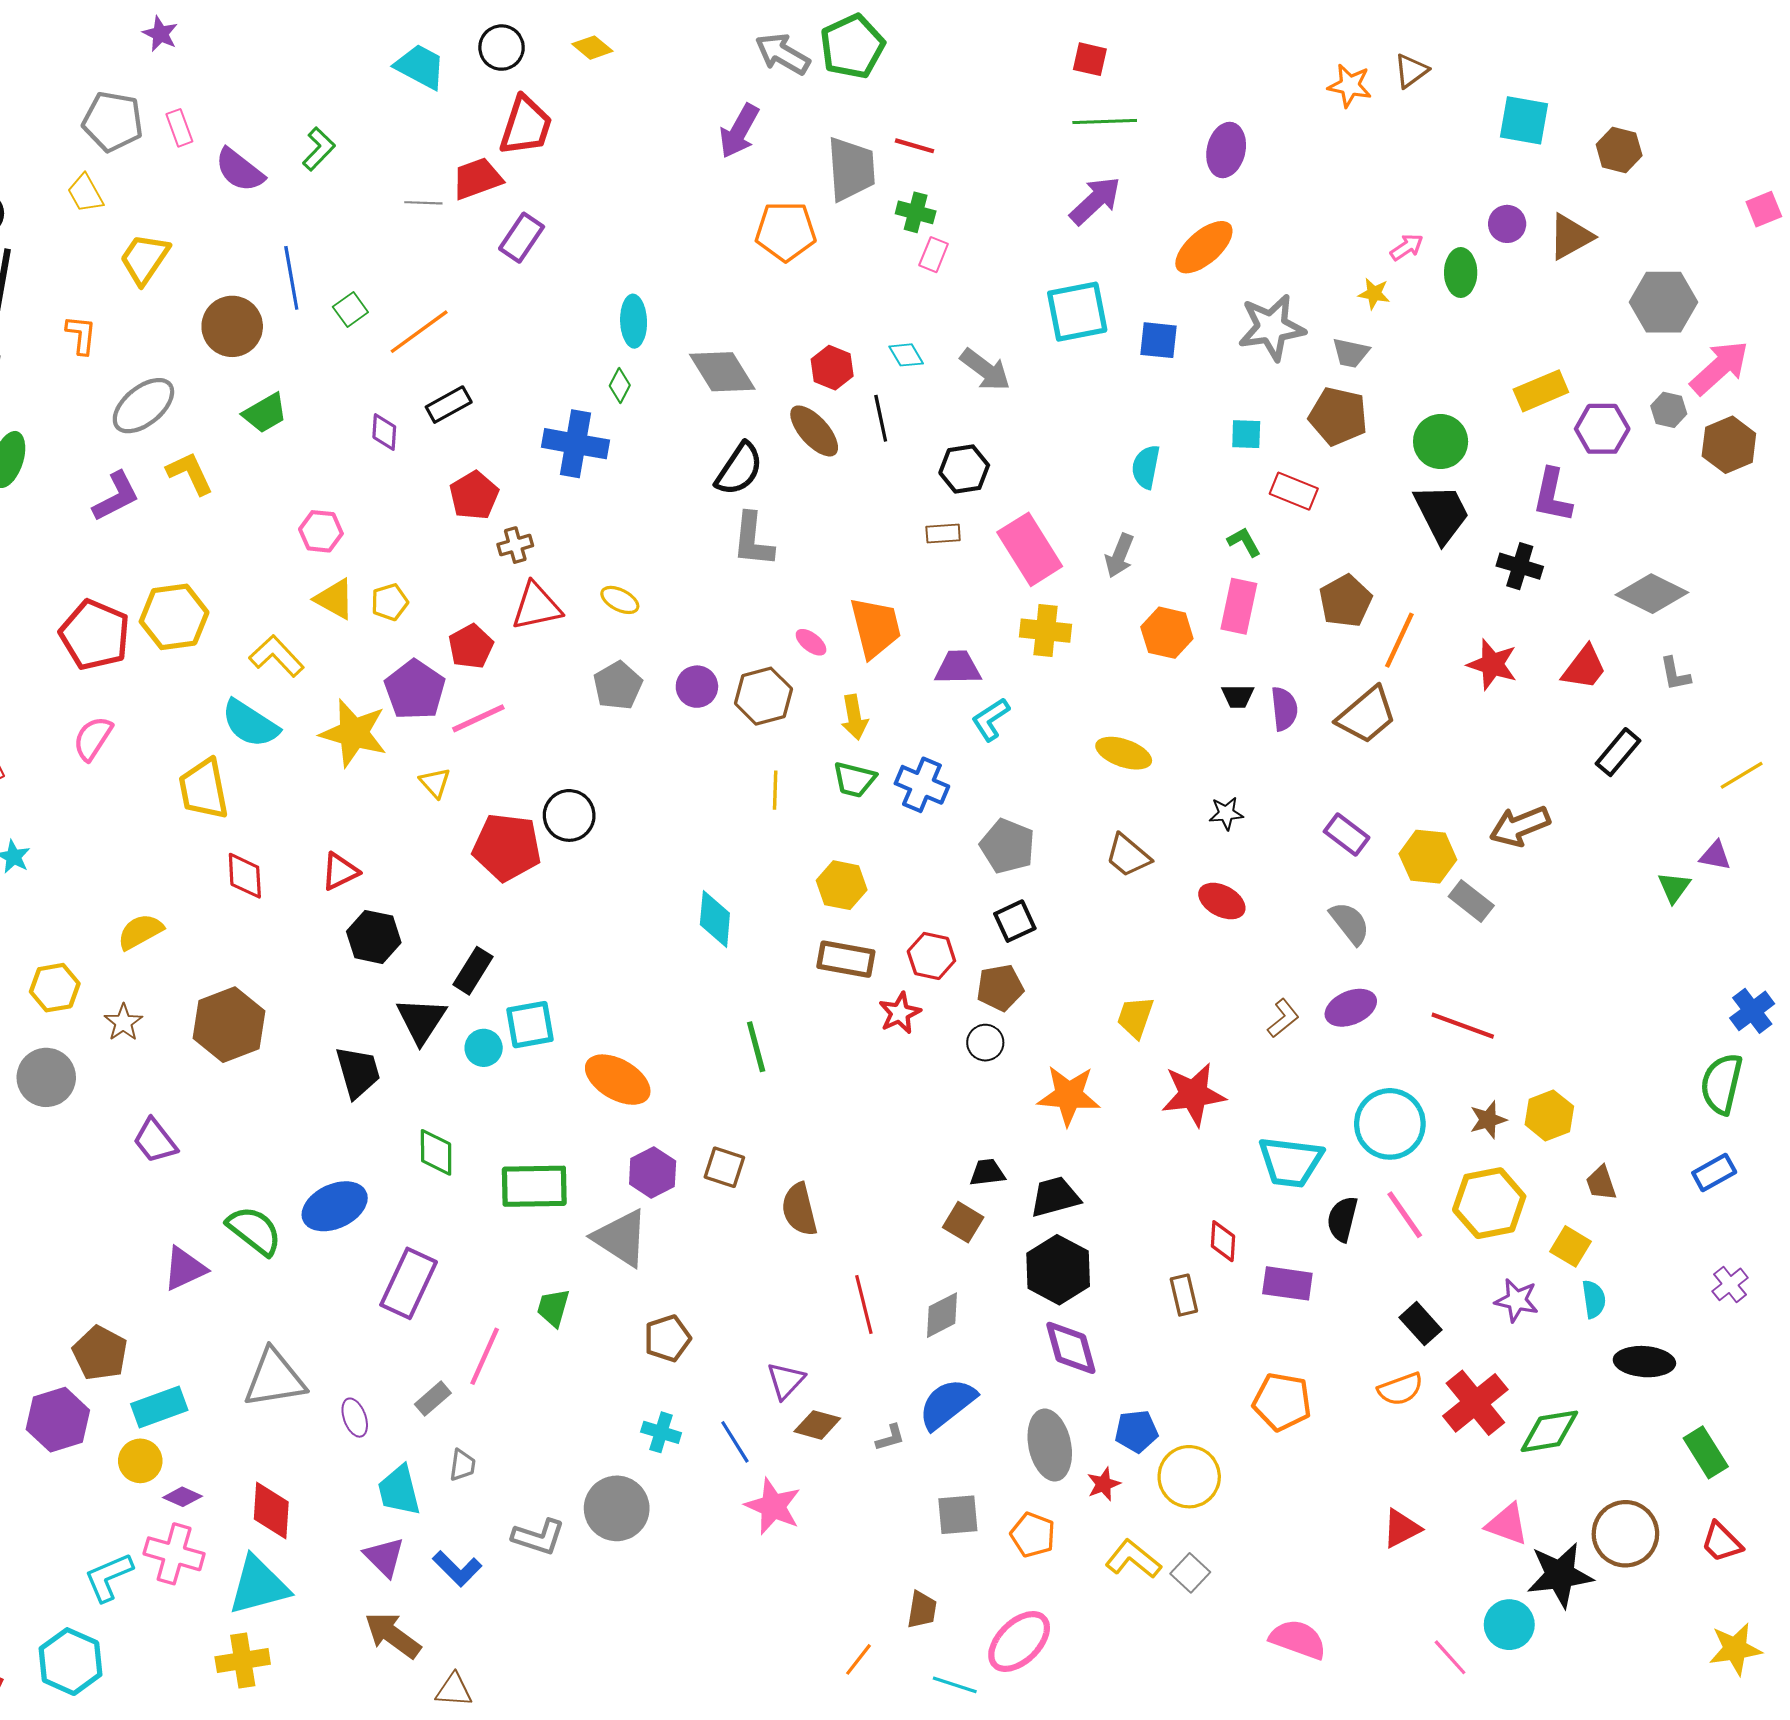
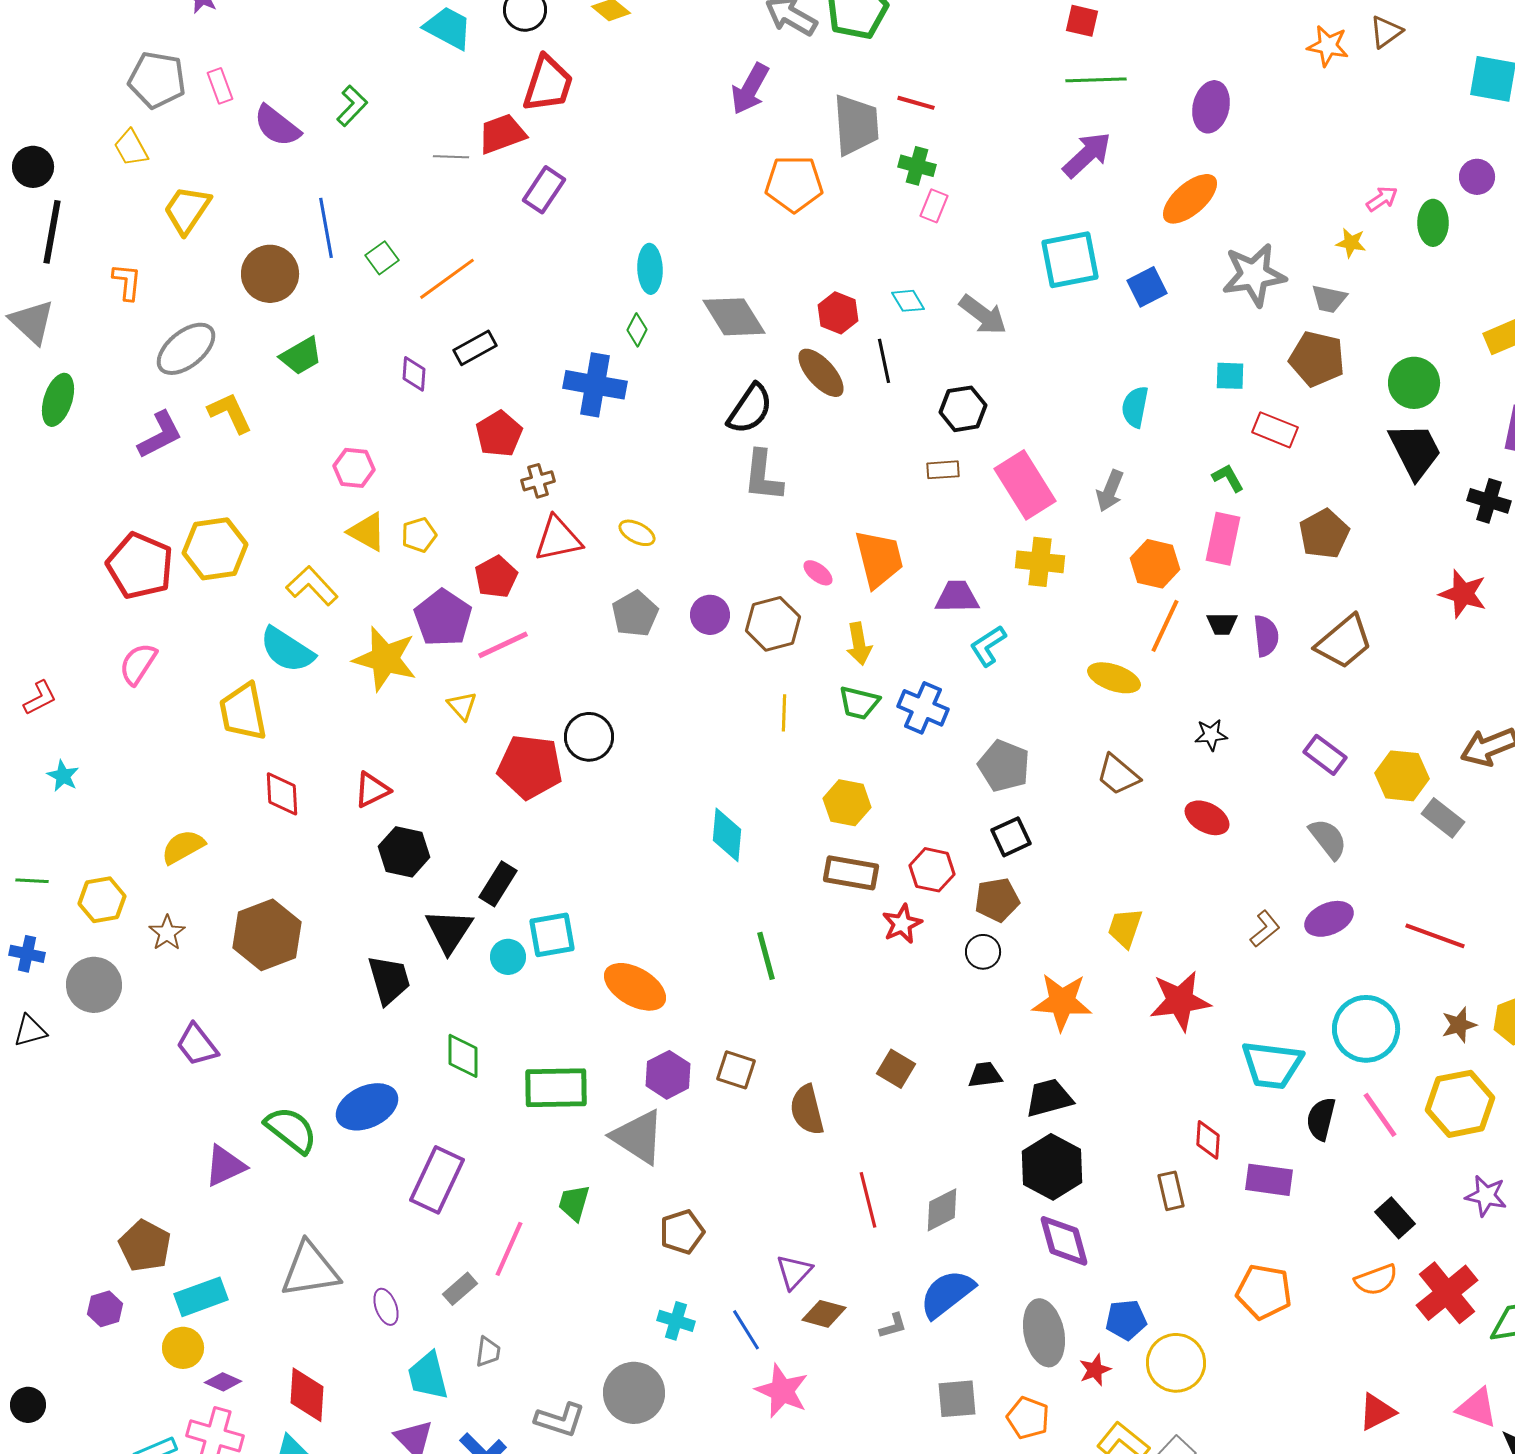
blue square: (1159, 340) -> (1147, 287), turned -33
orange line: (1399, 640) -> (1165, 626), moved
brown square: (963, 1222) -> (896, 1069), moved
purple hexagon: (58, 1420) -> (105, 1309), size x0.6

